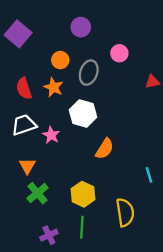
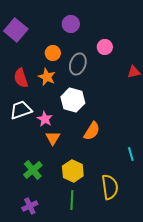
orange triangle: (27, 166) -> (53, 138), moved
purple cross: (49, 235) -> (30, 206), moved

